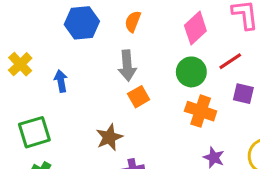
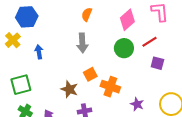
blue hexagon: (82, 23) -> (27, 17), moved
orange square: (139, 97) -> (90, 74), moved
orange cross: (201, 111) -> (110, 87), moved
brown star: (109, 137) -> (69, 89), turned -30

